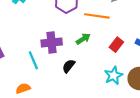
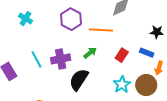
cyan line: (33, 60) -> (36, 59), moved
black semicircle: (69, 66) -> (79, 80), size x1.6

